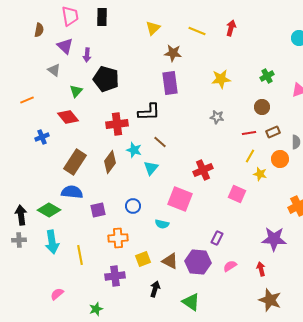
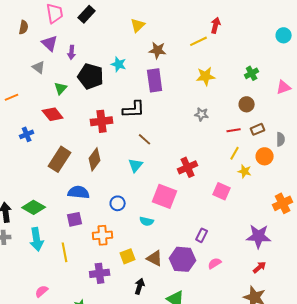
black rectangle: (102, 17) -> (87, 14), turned 42
yellow line: (197, 31) -> (199, 41), moved, turned -48
cyan star: (134, 150) -> (119, 64), moved
blue semicircle: (72, 192) -> (79, 192), moved
purple square: (98, 210) -> (75, 219), moved
red arrow: (261, 269) -> (260, 267), moved, turned 64

